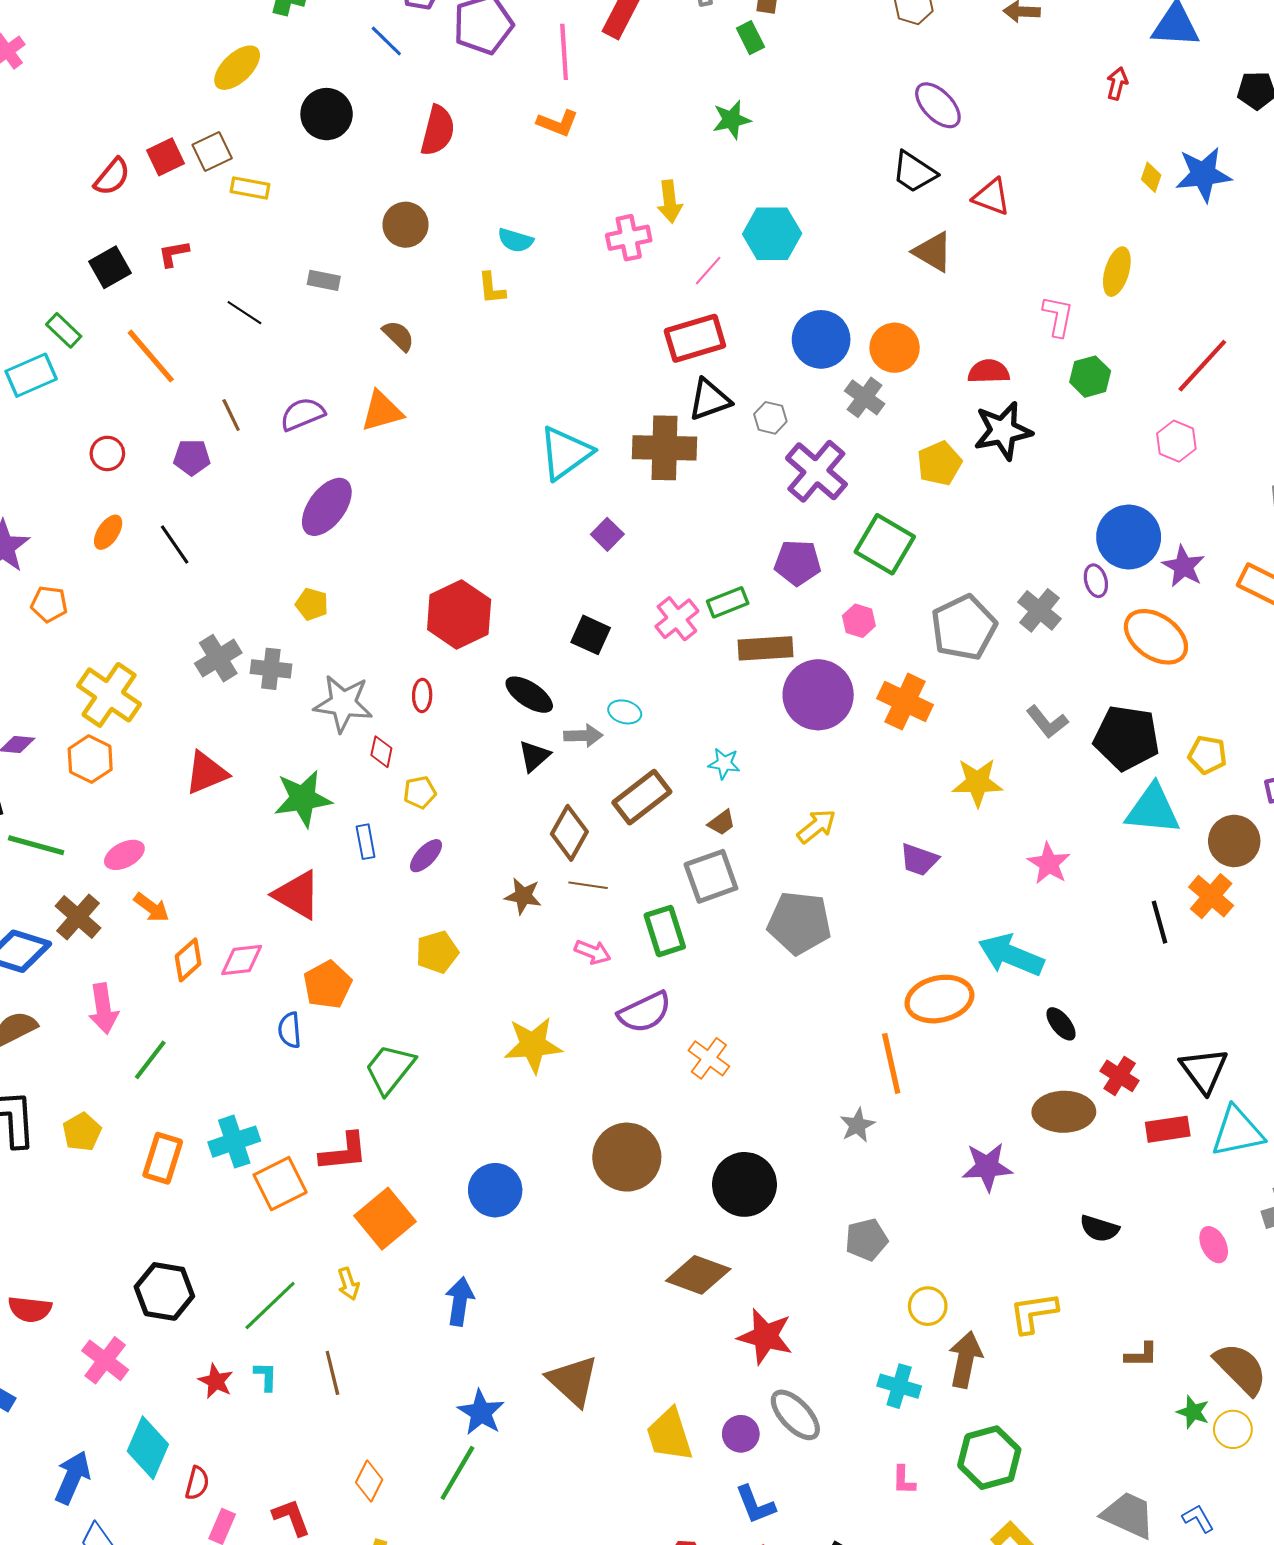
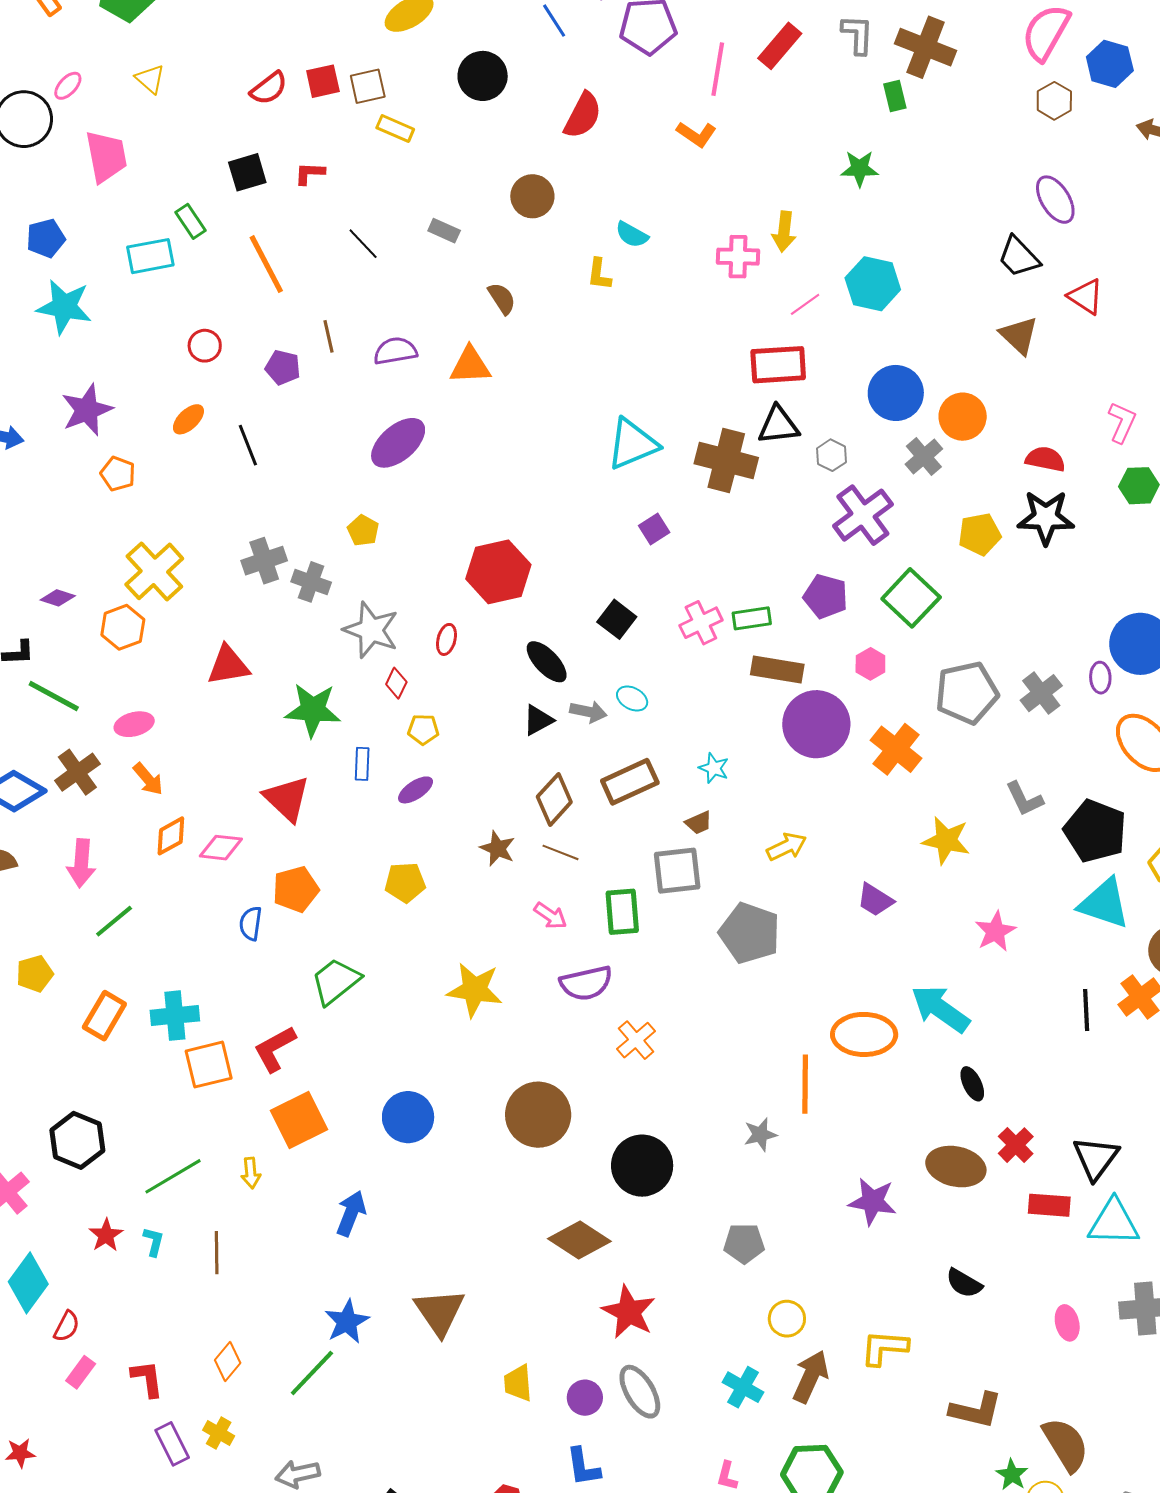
red L-shape: (344, 1152) -> (275, 1049), turned 144
brown L-shape: (1141, 1355) -> (976, 1410), size x1.6
yellow trapezoid: (669, 1435) -> (518, 1383), size x0.7

